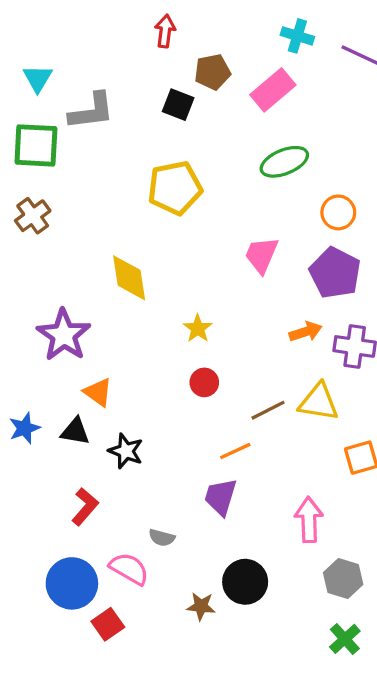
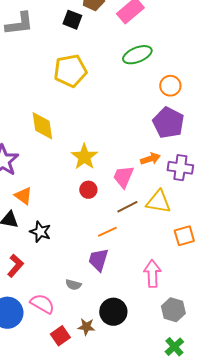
pink trapezoid: (261, 255) -> (123, 177), moved
yellow star: (198, 328) -> (84, 157), size x1.5
gray semicircle: (162, 538) -> (73, 285), moved
red square: (108, 624) -> (60, 336), moved

